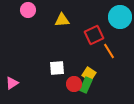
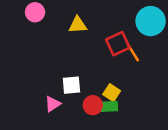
orange line: (109, 51) -> (133, 52), moved
pink triangle: (12, 83) -> (53, 104), moved
green rectangle: (86, 85) -> (108, 106), turned 63

